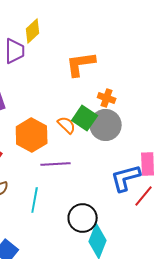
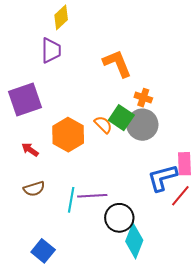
yellow diamond: (33, 31) -> (61, 17), moved
orange L-shape: (81, 64) -> (117, 63), turned 76
purple line: (56, 164) -> (92, 196), moved

